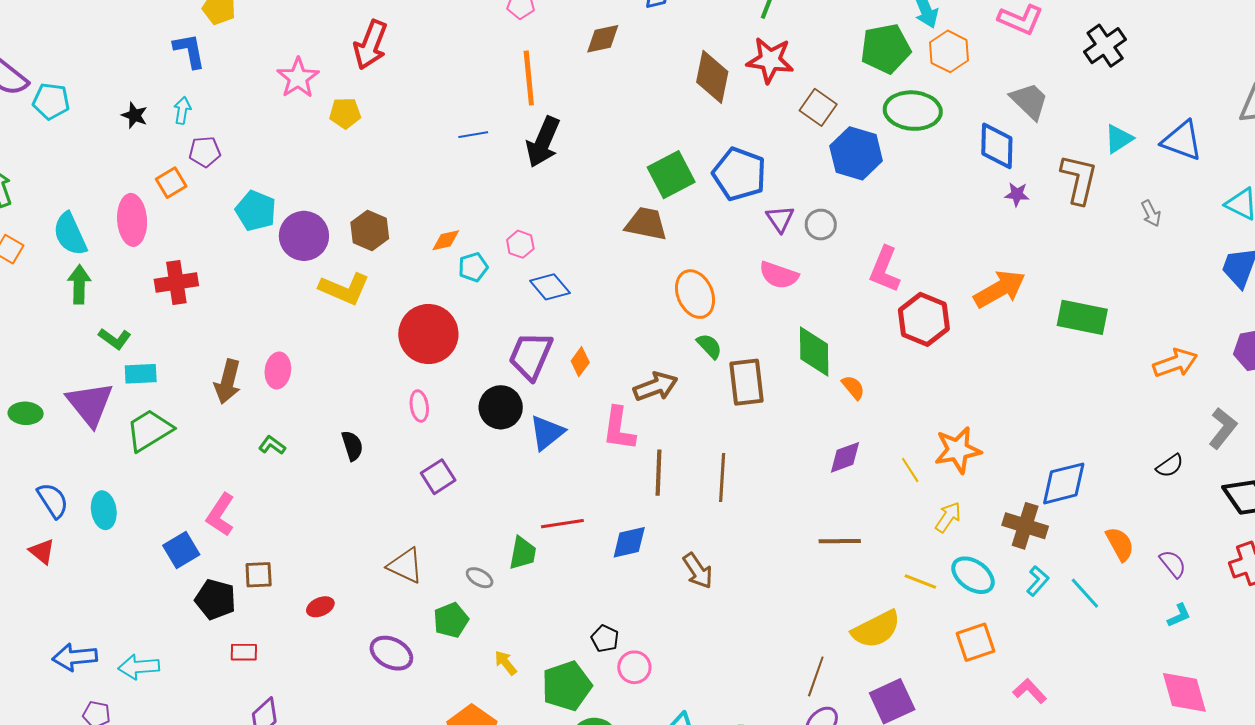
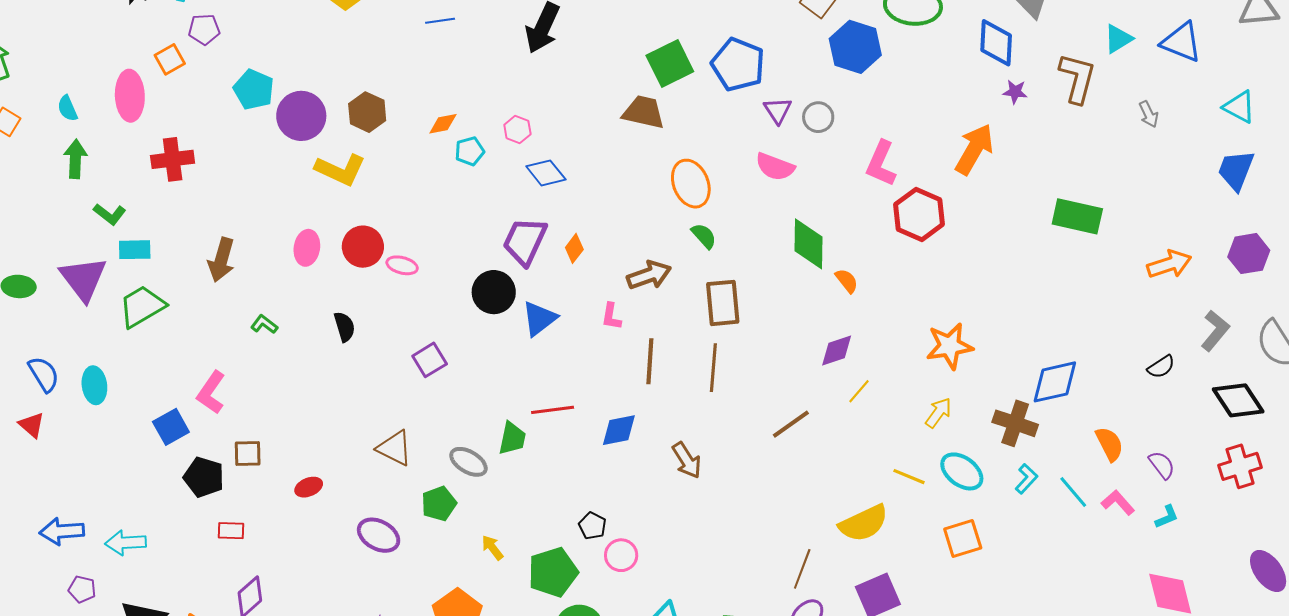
blue line: (473, 135) -> (440, 21), moved
cyan semicircle: (70, 234) -> (67, 108), size x0.6
orange arrow: (1000, 289) -> (974, 149), moved, turned -32
red circle: (428, 334) -> (363, 247), moved, size x0.7
pink ellipse: (278, 370) -> (307, 248), moved
brown rectangle: (746, 382) -> (723, 303), moved
pink ellipse: (419, 406) -> (402, 265), moved, turned -68
pink L-shape: (619, 429) -> (611, 316), size x0.6
yellow line: (910, 470) -> (859, 391), moved, turned 72
brown line: (840, 541) -> (791, 424), moved, turned -36
gray ellipse: (480, 578) -> (468, 462), size x1.4
pink L-shape: (1030, 691) -> (1118, 503), moved

